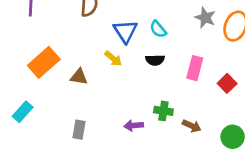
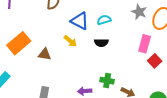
cyan semicircle: (158, 29) -> (104, 20), turned 112
blue triangle: (125, 31) -> (80, 21), turned -30
pink rectangle: (195, 68) -> (145, 44), moved

